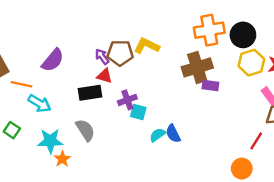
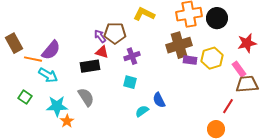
yellow L-shape: (147, 46) -> (144, 14), moved
purple semicircle: (53, 60) -> (51, 50), moved
yellow hexagon: (251, 63) -> (212, 58), moved
purple cross: (127, 100) -> (132, 56), moved
cyan semicircle: (157, 135) -> (142, 111), moved

